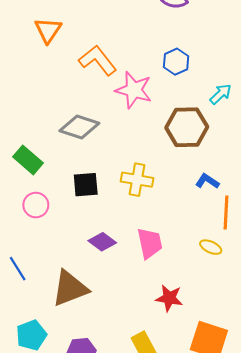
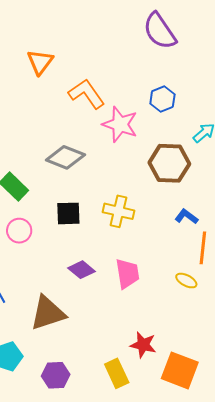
red star: (169, 298) -> (143, 345), moved

